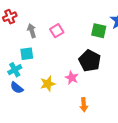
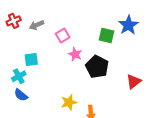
gray arrow: (32, 31) -> (37, 25), moved, turned -96
pink star: (72, 78) -> (75, 54), moved
yellow star: (48, 84) -> (69, 102), moved

